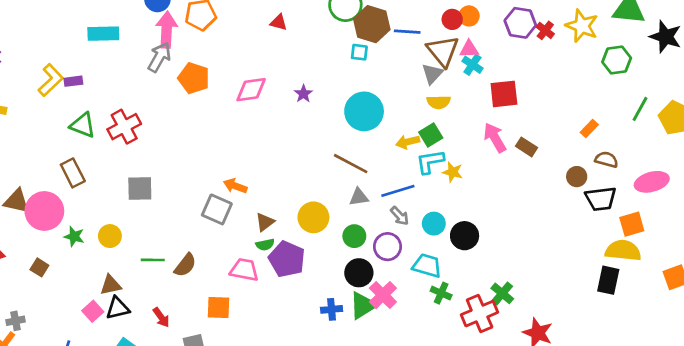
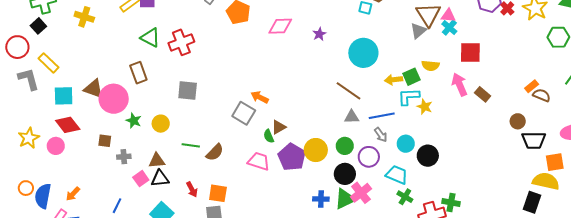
yellow semicircle: (439, 102) -> (430, 66), moved
brown semicircle: (606, 160) -> (542, 95), moved
yellow circle: (313, 217) -> (316, 150), moved
green semicircle: (265, 245) -> (269, 136), moved, turned 72
brown square: (39, 267) -> (105, 141), turned -32
green cross: (502, 293) -> (451, 203), turned -36
orange square: (218, 308) -> (218, 193), moved
gray cross: (16, 321) -> (124, 157), moved

